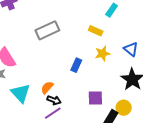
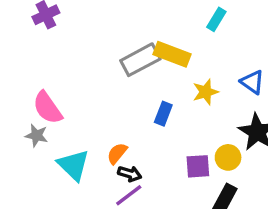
gray rectangle: (47, 30) -> (140, 60), moved
yellow rectangle: (96, 31) -> (172, 54), moved, size x1.5
yellow circle: (124, 108) -> (228, 157), moved

